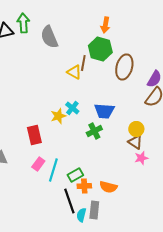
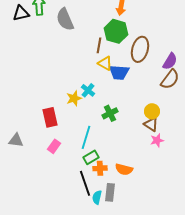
yellow triangle: (74, 72) -> (105, 63), moved
blue trapezoid: (104, 111) -> (119, 72), moved
cyan line: (53, 170) -> (86, 137), moved

